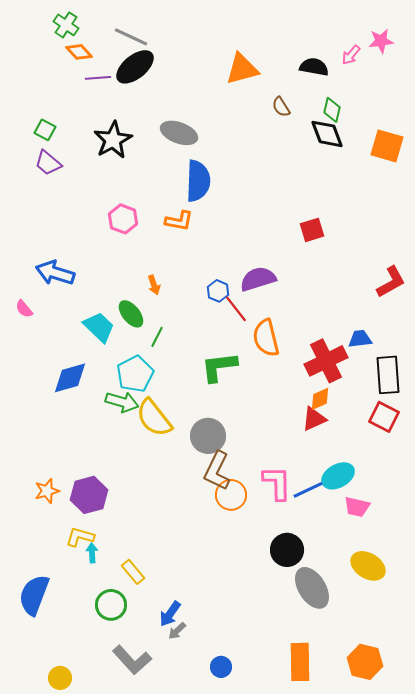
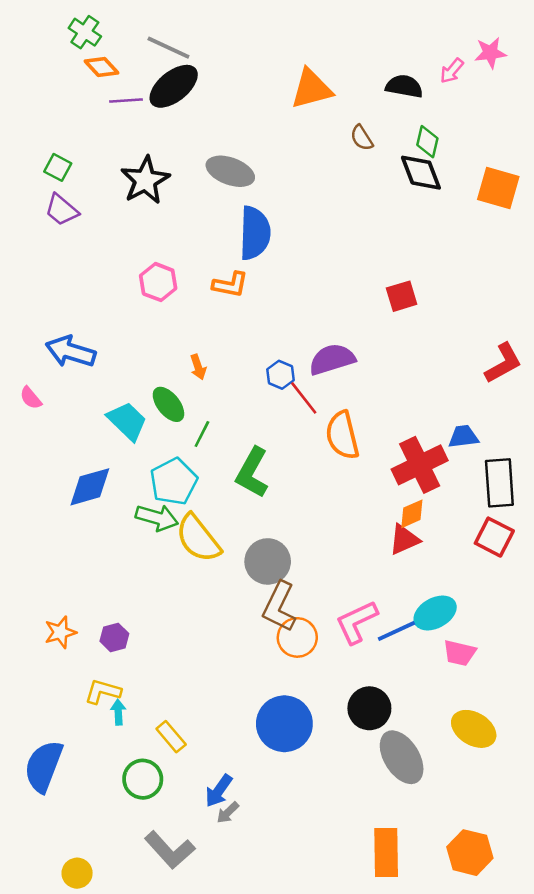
green L-shape: (219, 367) -> (252, 473), moved, turned -54
pink L-shape: (277, 483) -> (357, 622), turned -114
purple hexagon: (89, 495) -> (114, 637), size x0.6
blue circle: (221, 667) -> (284, 724), moved, size x2.0

